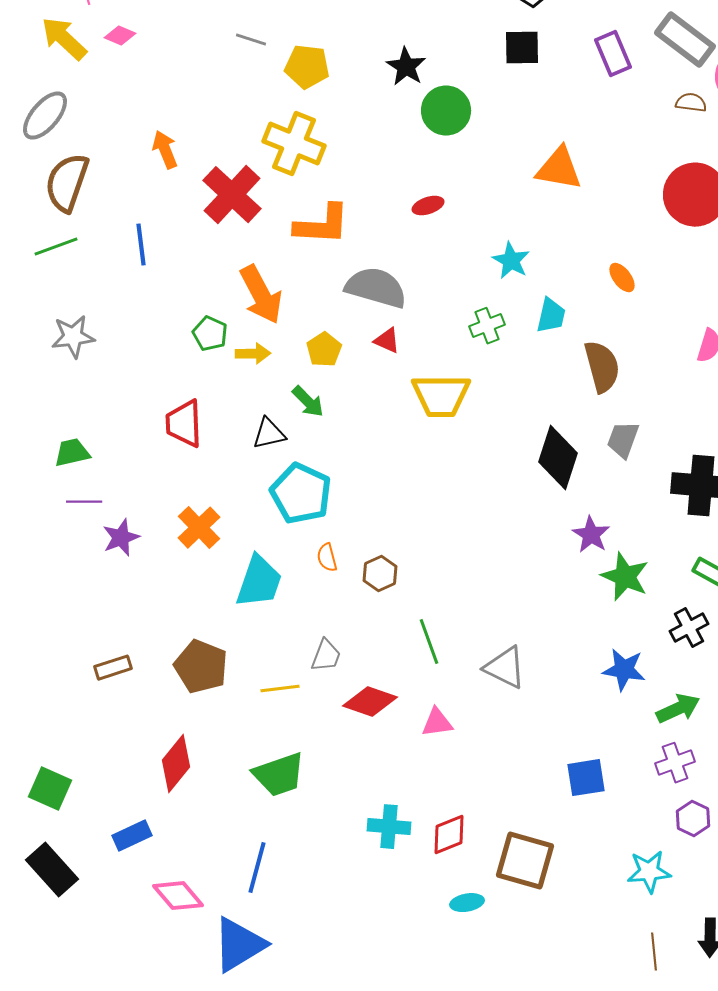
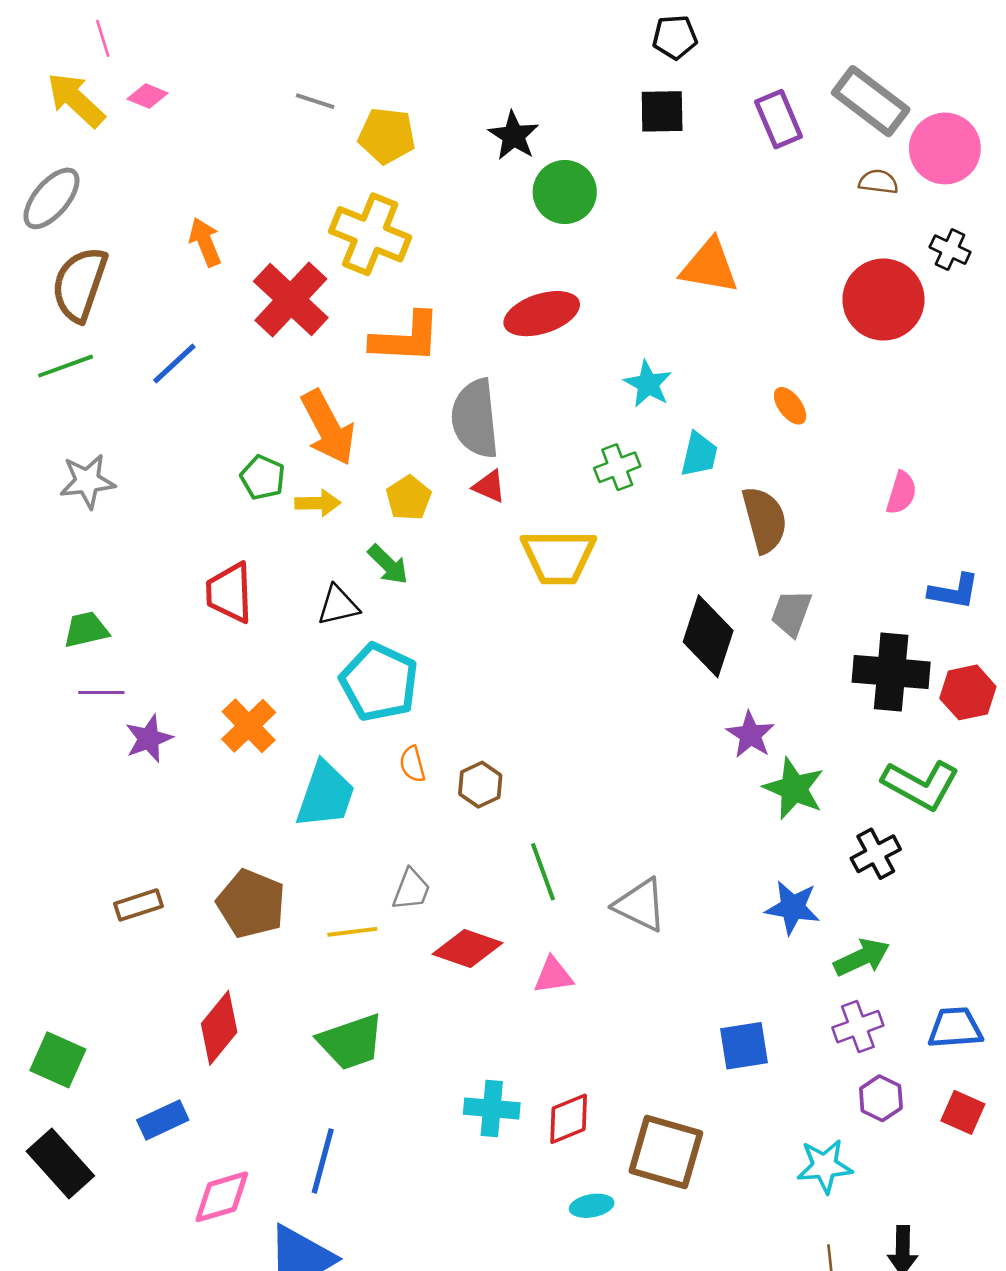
red ellipse: (428, 206) -> (542, 314), size x1.8
blue line: (141, 245) -> (174, 364), turned 54
gray semicircle: (376, 288) -> (475, 419), turned -112
pink diamond: (178, 896) -> (222, 1197), turned -66

